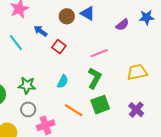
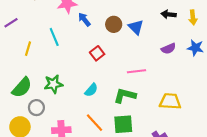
blue arrow: (41, 31) -> (84, 19), moved
green L-shape: (95, 78) -> (125, 95), turned -120
green star: (27, 85) -> (53, 84), turned -30
gray circle: (28, 109) -> (36, 108), moved

